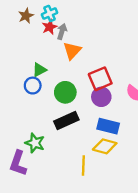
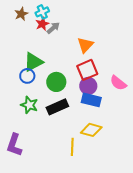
gray arrow: (62, 32) -> (53, 28), turned 32
orange triangle: (72, 51) -> (85, 45), moved
green triangle: (39, 70) -> (33, 62), size x1.5
blue rectangle: (108, 126) -> (91, 100), moved
green star: (35, 143) -> (29, 105), moved

